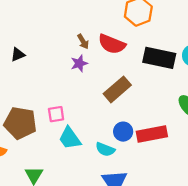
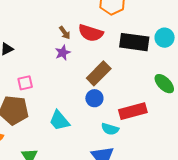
pink square: (56, 114) -> (25, 83), moved
blue circle: (123, 132) -> (94, 98), moved
cyan semicircle: (105, 149) -> (110, 129), moved

